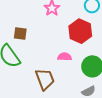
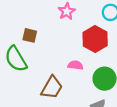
brown trapezoid: (45, 79) -> (52, 88), turned 45

